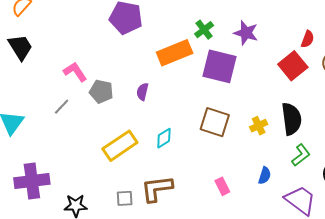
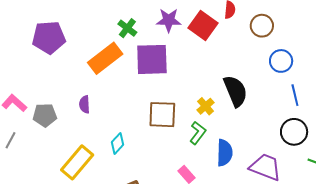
red square: (293, 66) -> (203, 26), moved
green L-shape: (301, 155) -> (198, 133), moved
blue semicircle: (265, 175) -> (225, 153), size x1.5

